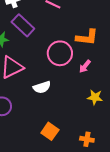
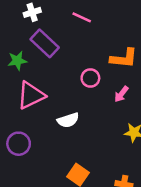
pink circle: (60, 53) -> (90, 78), size x0.6

